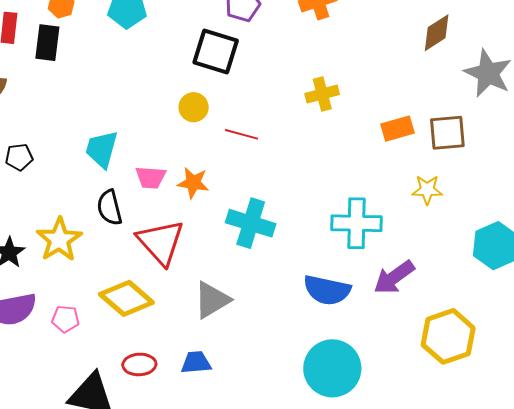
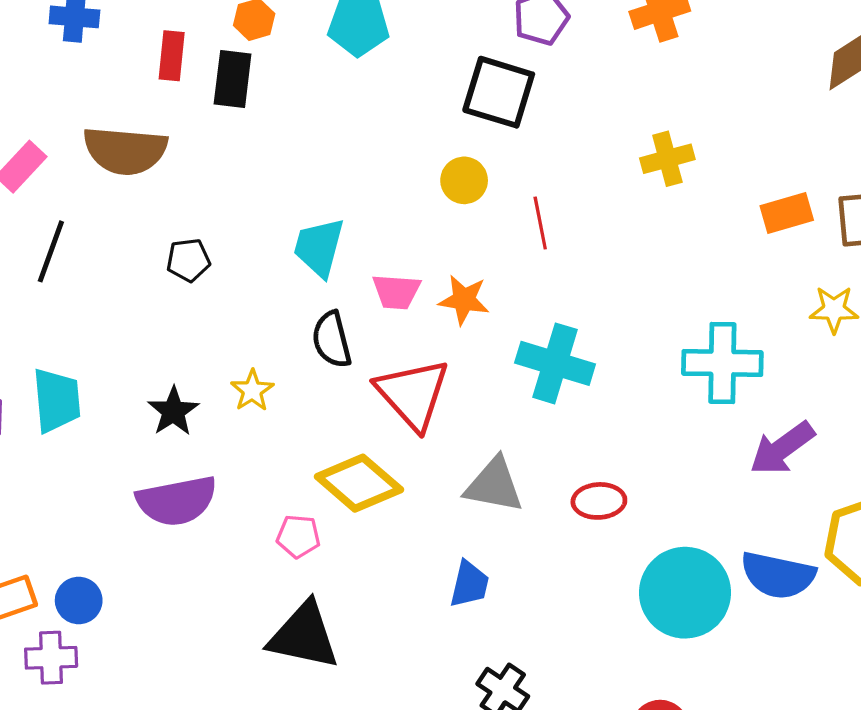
red line: (242, 134) -> (540, 223), turned 64
yellow star: (59, 240) -> (252, 391), size x0.6
blue semicircle: (327, 290) -> (778, 575), moved
gray triangle: (212, 300) -> (494, 485), turned 42
pink pentagon: (65, 319) -> (298, 536), moved
blue trapezoid: (196, 362) -> (469, 584), turned 108
red ellipse: (139, 364) -> (599, 501), moved

